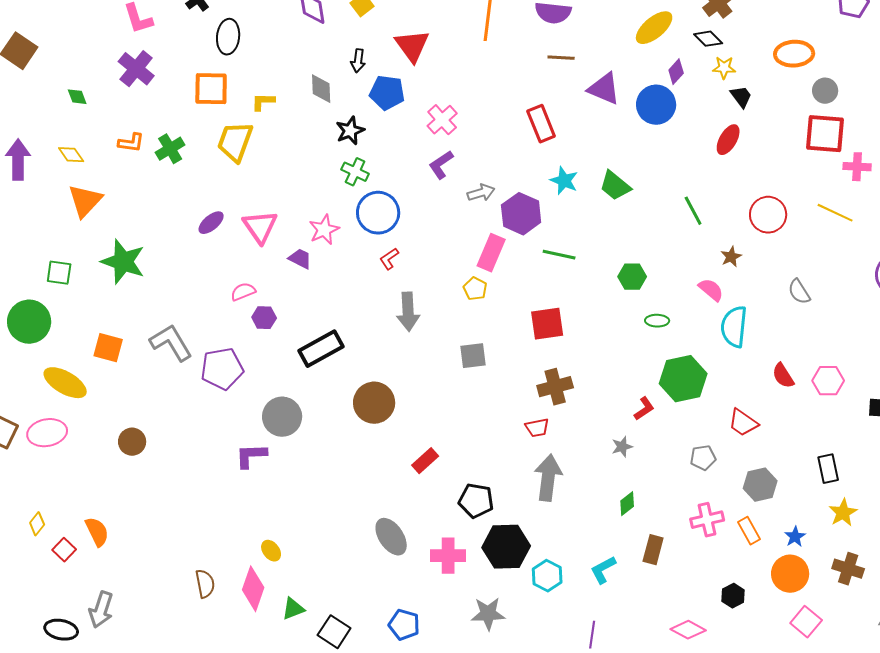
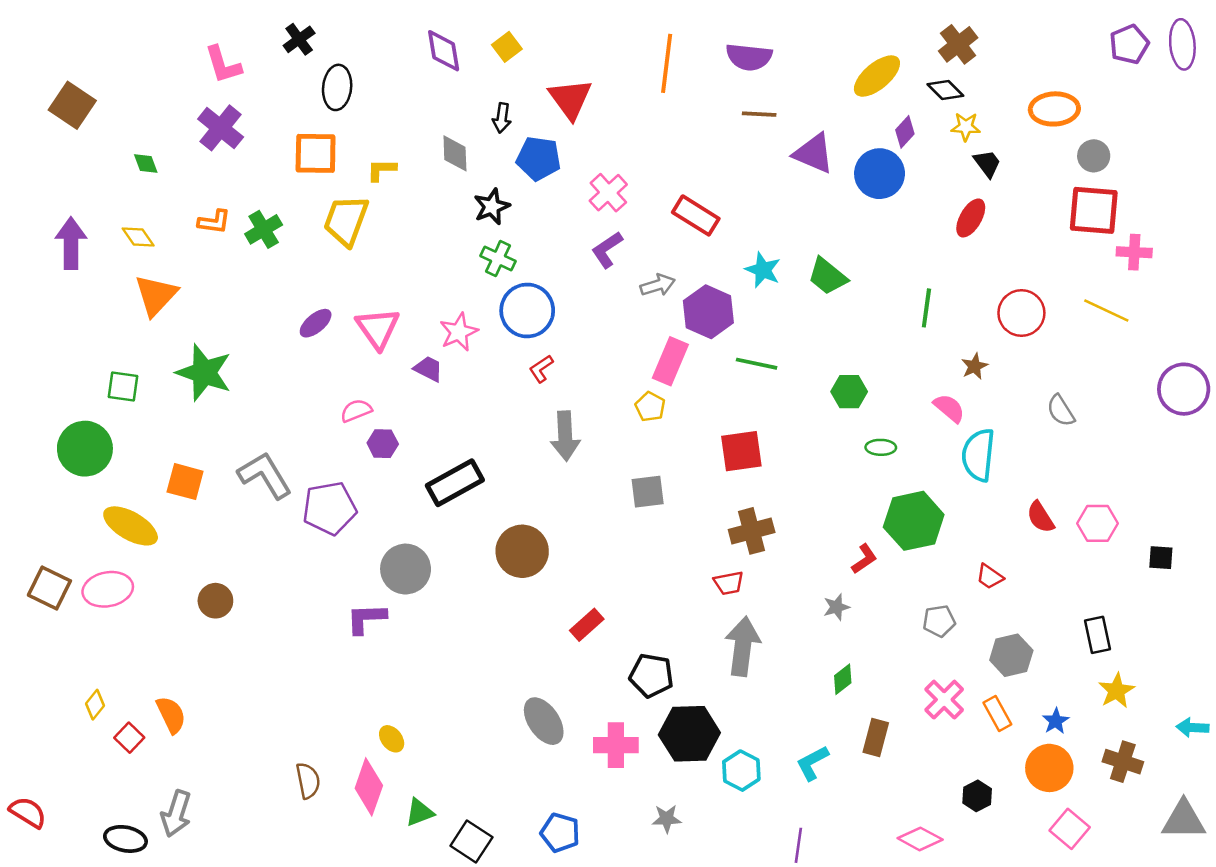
red rectangle: (541, 124) -> (696, 215), moved, turned -36
green line: (693, 211) -> (926, 308), turned 36
red trapezoid: (743, 423) -> (990, 577), size x0.7
pink cross: (707, 520) -> (944, 700), turned -32
gray star: (488, 614) -> (667, 819), size x0.7

